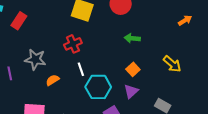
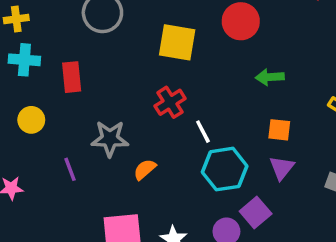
red rectangle: (19, 21) -> (72, 77), turned -30
white line: (81, 69) -> (203, 132), moved
orange square: (133, 69) -> (279, 130), turned -32

